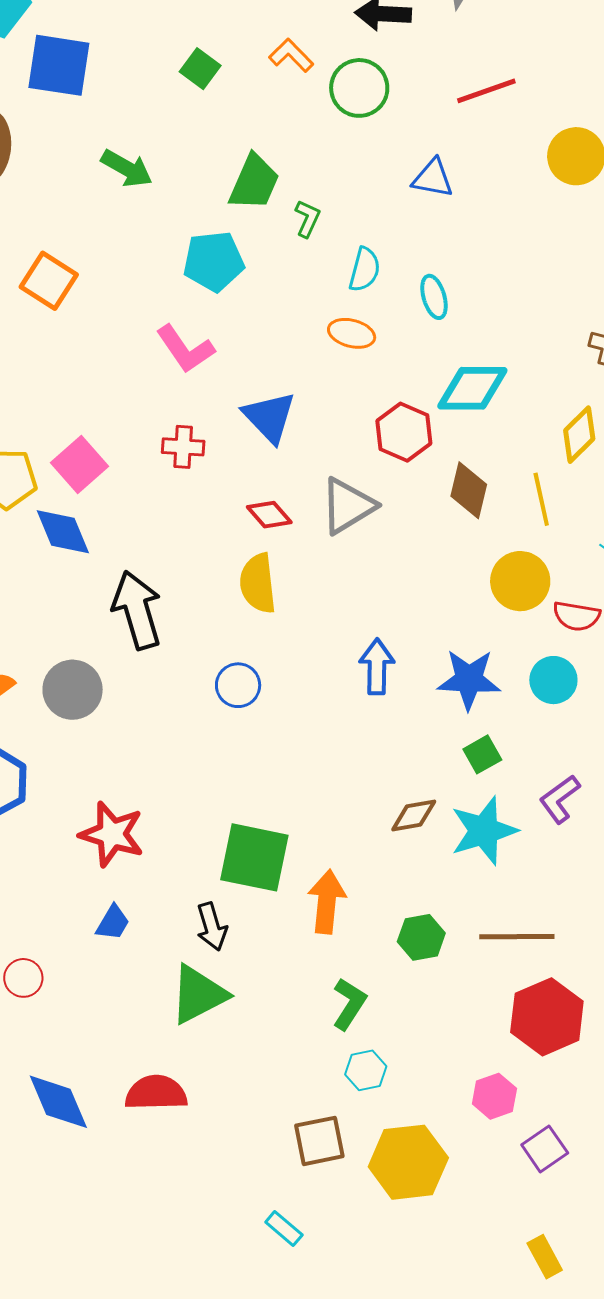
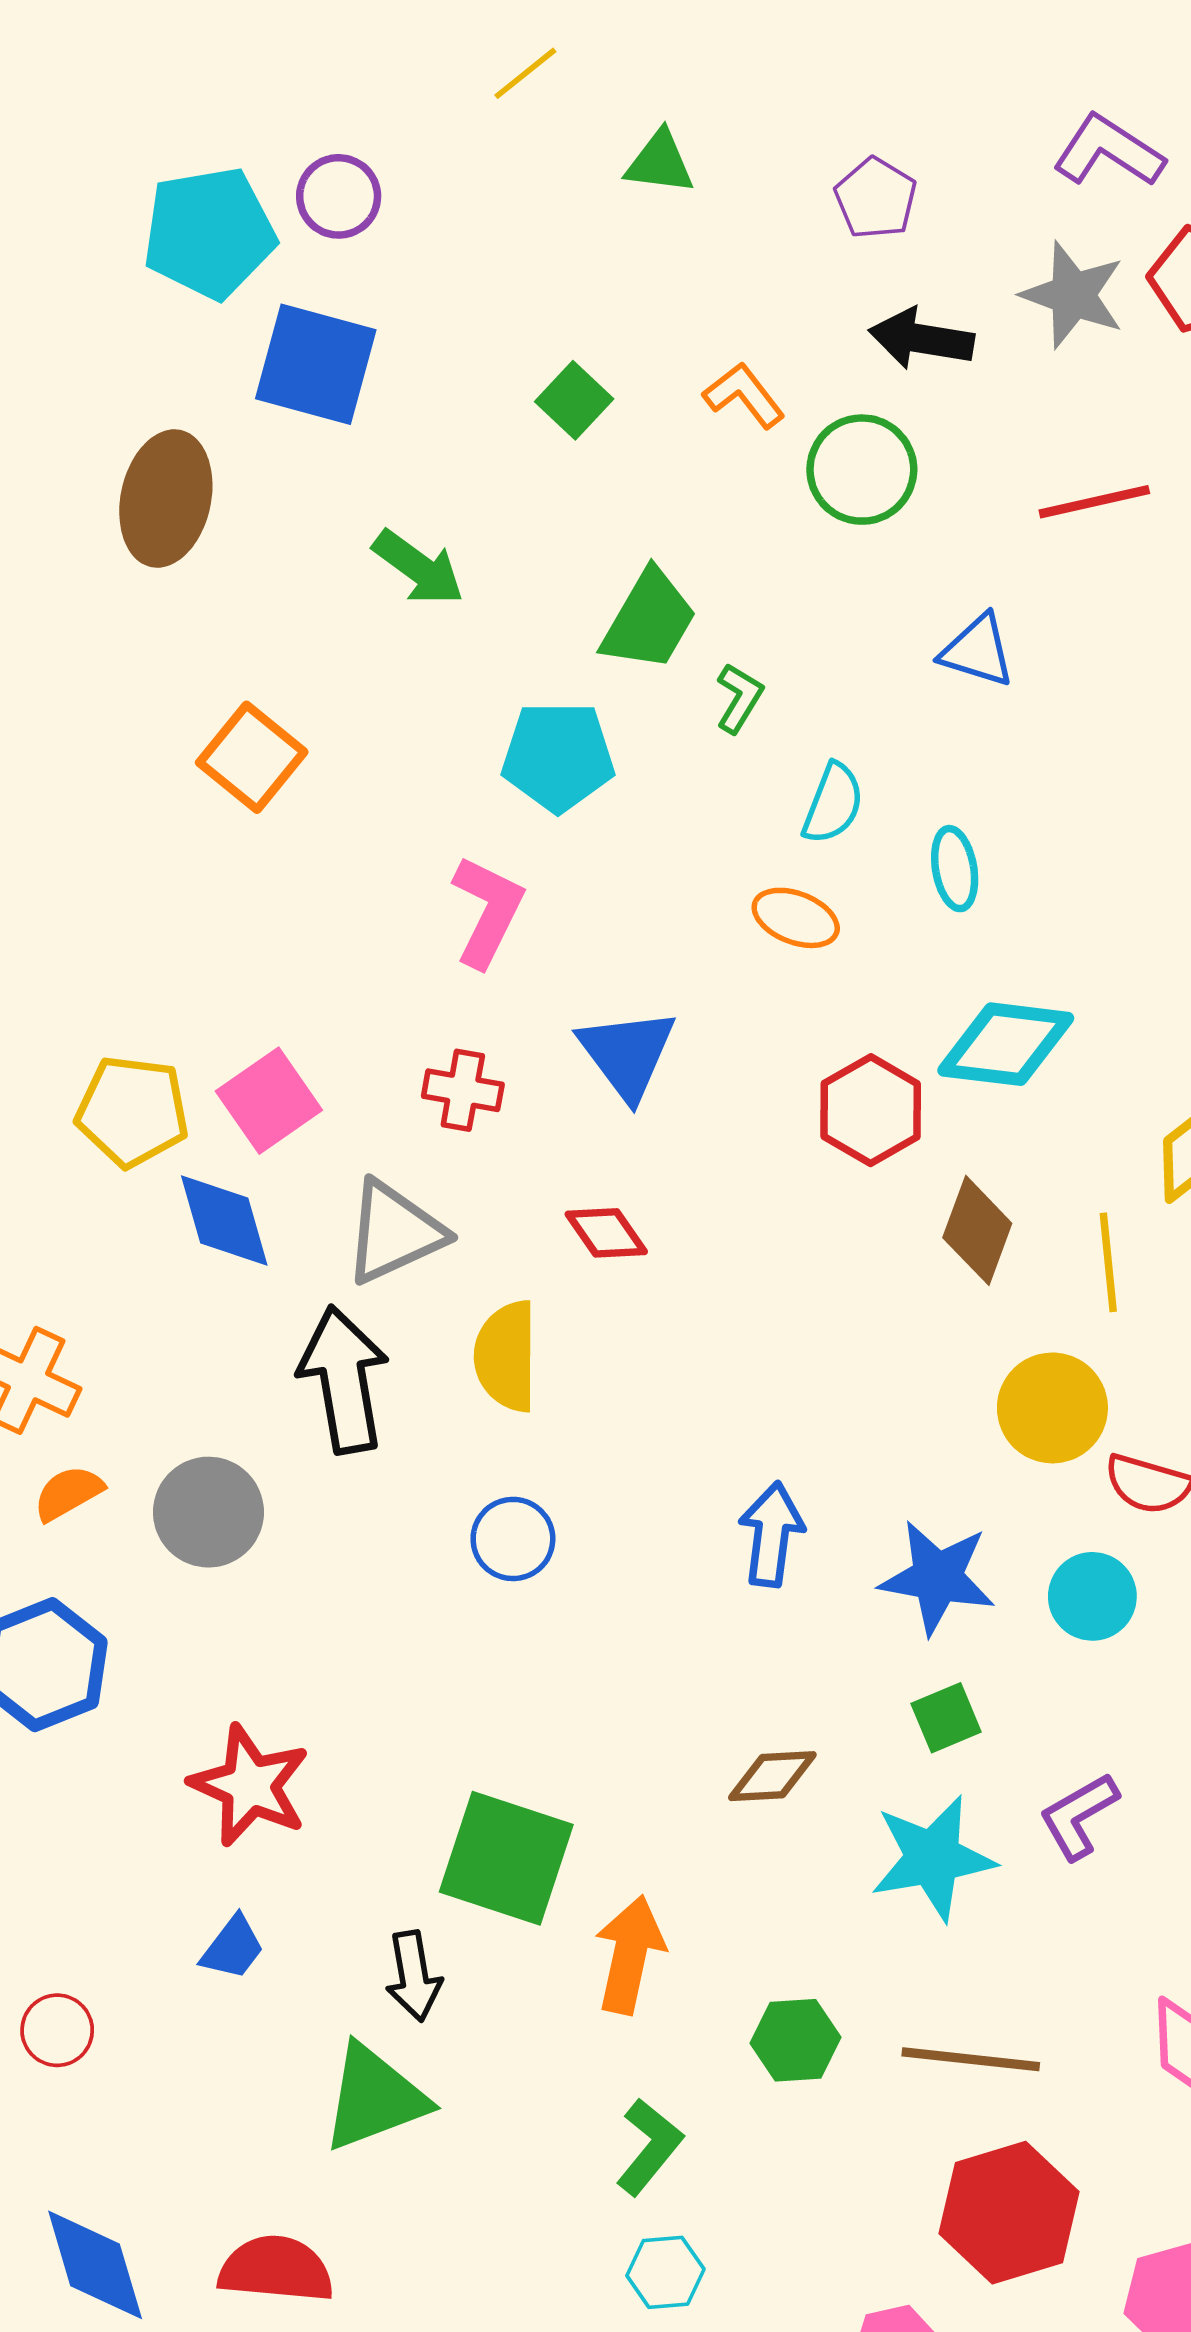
pink L-shape: (185, 349) -> (487, 911), turned -126
gray triangle: (348, 506) -> (394, 1232), moved
yellow semicircle: (258, 583) -> (506, 1356), moved
brown diamond: (414, 815) -> (772, 1776), moved

